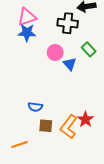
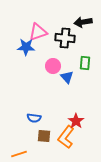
pink triangle: (27, 17) -> (38, 32), moved
green rectangle: (89, 49) -> (85, 63), turned 48
red star: (85, 119) -> (76, 121), moved

